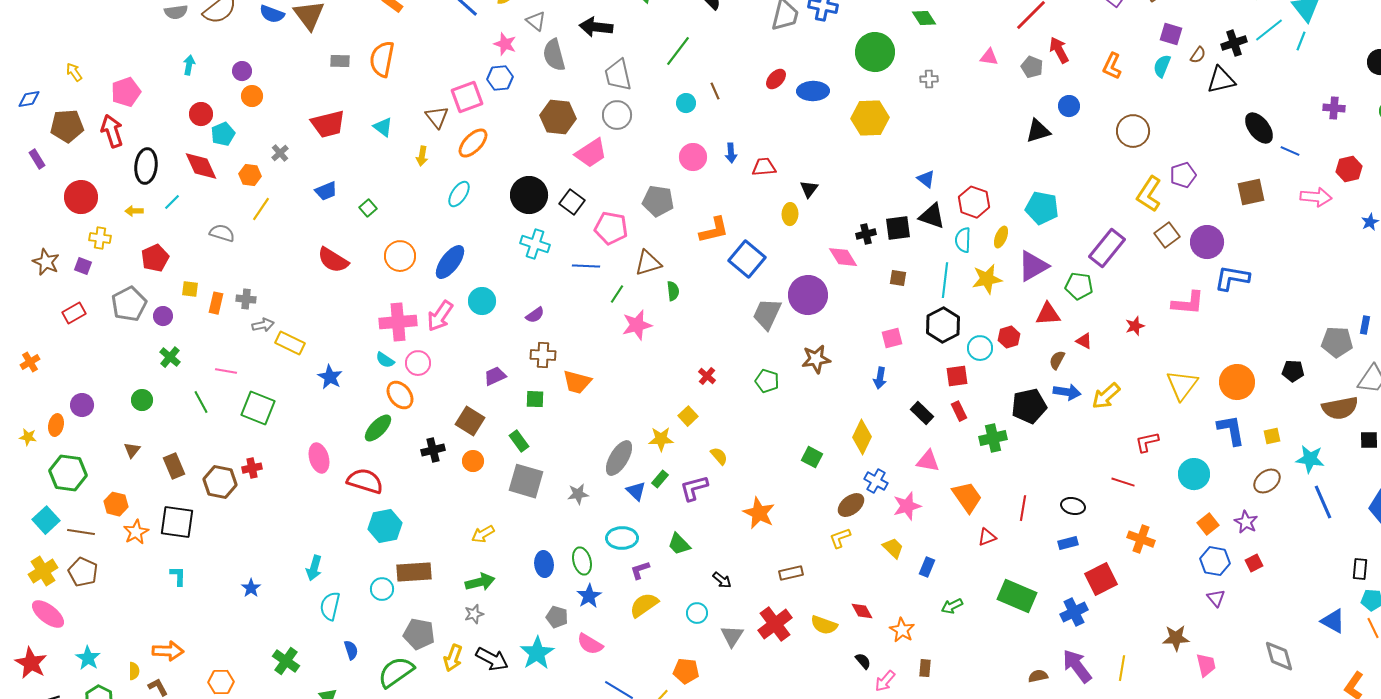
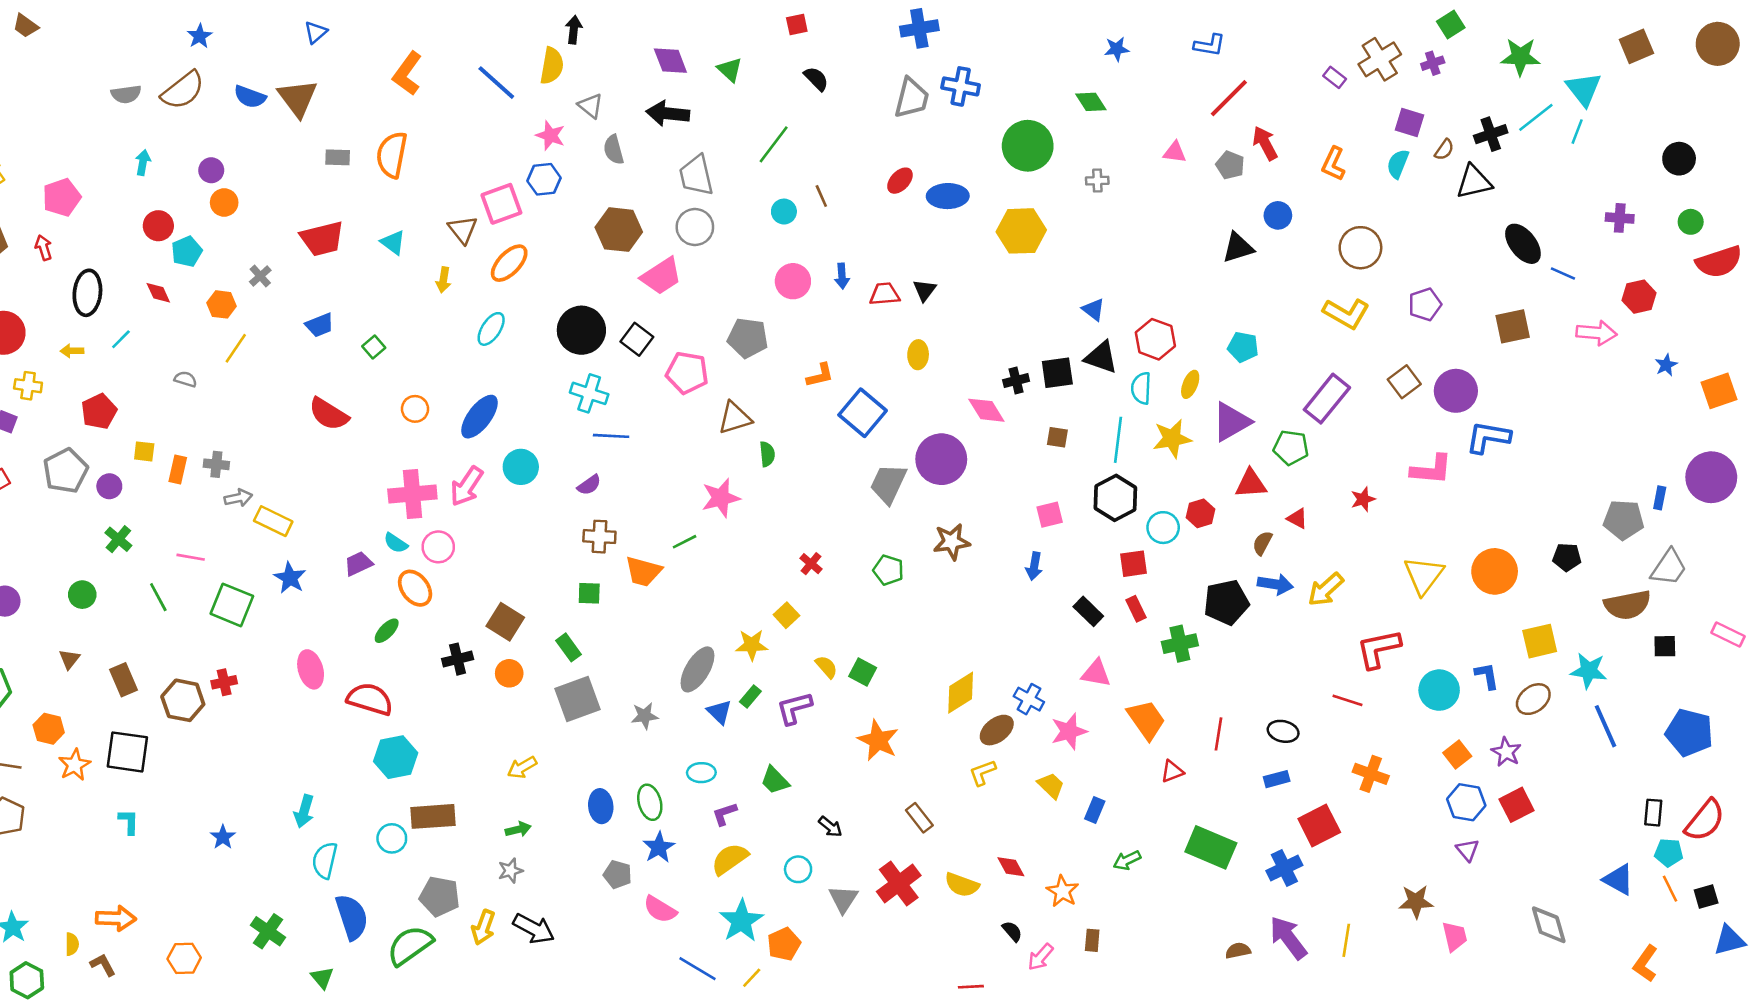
gray semicircle: (554, 55) -> (614, 150), size x0.7
red arrow: (112, 131) -> (44, 248), size x0.6
red diamond: (201, 166) -> (158, 293), size x0.6
black triangle: (809, 189) -> (924, 290), moved
yellow L-shape: (1149, 194) -> (1346, 313), moved, turned -93
cyan pentagon: (1042, 208) -> (1243, 347), size x0.7
orange L-shape: (714, 230) -> (820, 375), size x0.7
gray semicircle: (222, 233) -> (185, 379), size x0.7
orange circle: (400, 256) -> (415, 409), size x0.7
blue line: (586, 266) -> (611, 436), moved
green line: (617, 294) -> (685, 542), moved, turned 30
purple trapezoid: (495, 376) -> (358, 564), moved
blue star: (330, 377) -> (290, 578), moved
green ellipse: (378, 428) -> (387, 631), size x0.7
blue L-shape: (1231, 430) -> (1487, 676), moved, size x0.7
yellow square: (1272, 436) -> (1540, 641), size x1.6
yellow diamond: (862, 437) -> (961, 693), moved, turned 32
red L-shape: (1147, 442) -> (1379, 649), size x1.5
green square: (812, 457) -> (863, 672), moved
gray square: (526, 481) -> (578, 699), turned -36
cyan ellipse: (622, 538) -> (701, 773), size x0.7
red square: (1254, 563) -> (1517, 805), size x1.5
brown rectangle: (791, 573) -> (919, 818), turned 65
green arrow: (480, 582) -> (518, 829), size x0.7
blue semicircle: (351, 650) -> (352, 917), size x1.8
cyan star: (537, 653) -> (741, 921), moved
orange pentagon: (686, 671) -> (784, 944), turned -30

